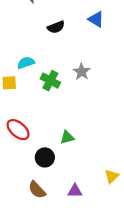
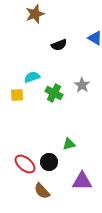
red ellipse: (18, 130) -> (25, 164), moved
purple triangle: (75, 191) -> (82, 181), moved, size x1.5

